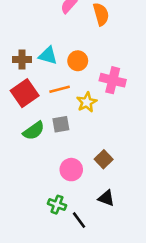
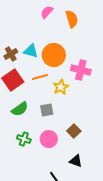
brown cross: (22, 59) -> (11, 54), turned -32
orange circle: (78, 61) -> (54, 55), size x1.5
gray square: (61, 124) -> (47, 110), moved
green cross: (57, 205) -> (24, 139), moved

